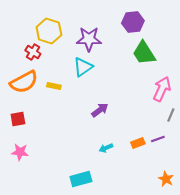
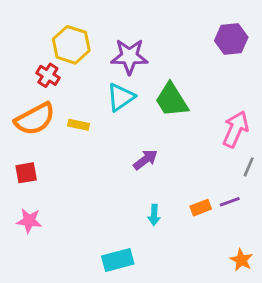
purple hexagon: (133, 22) -> (231, 39), moved
green trapezoid: (144, 53) -> (172, 100), moved
cyan arrow: (106, 148) -> (154, 215), turned -64

